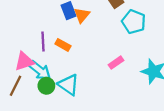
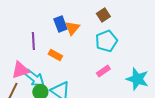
cyan pentagon: (134, 22) -> (106, 41), moved, turned 30
purple line: (43, 42) -> (33, 41), moved

